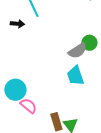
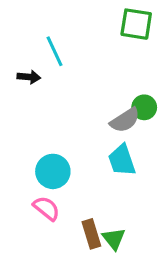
cyan circle: (15, 90) -> (53, 171), moved

